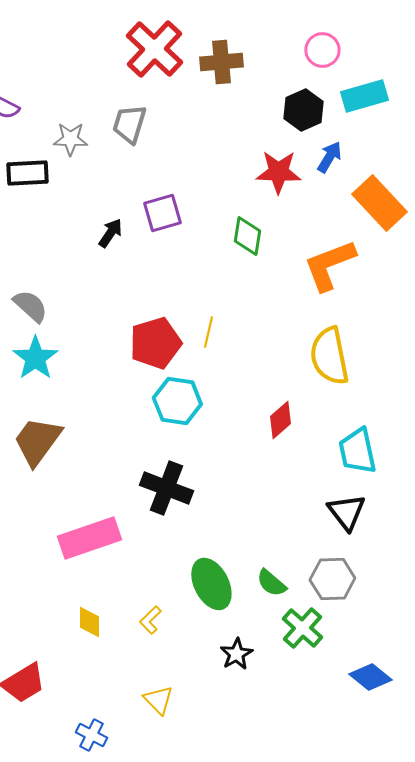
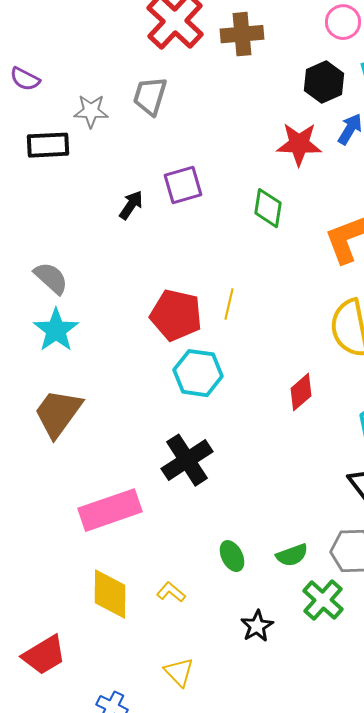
red pentagon: (155, 343) -> (176, 315), turned 30
black cross: (166, 488) -> (187, 460), turned 36
green semicircle: (271, 583) -> (292, 555), turned -60
green ellipse: (211, 584) -> (232, 556), size x0.6
yellow L-shape: (150, 620) -> (171, 592), turned 84
yellow diamond: (89, 622) -> (110, 594), size x1.6

